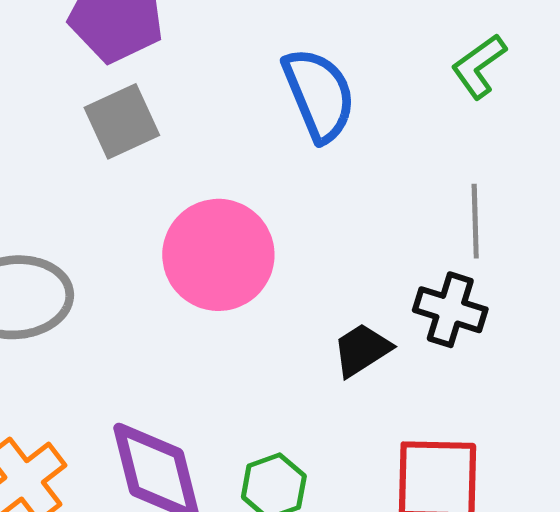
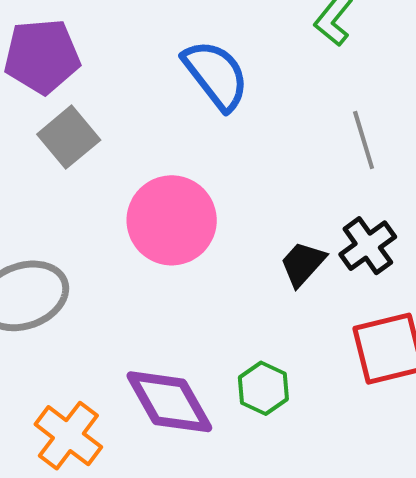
black cross: (450, 310) -> (368, 246), moved, turned -38

